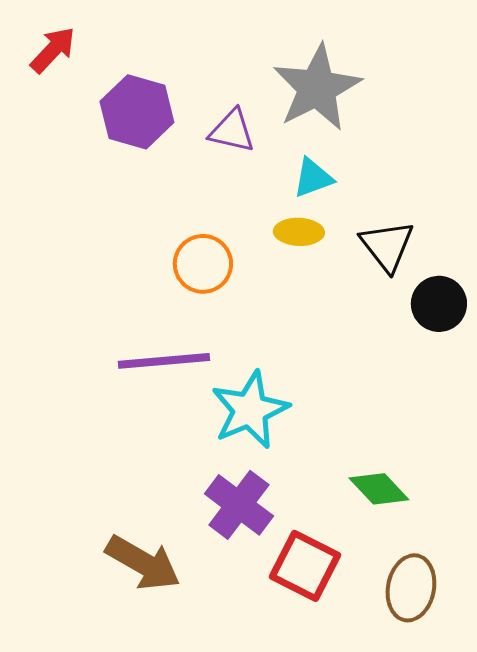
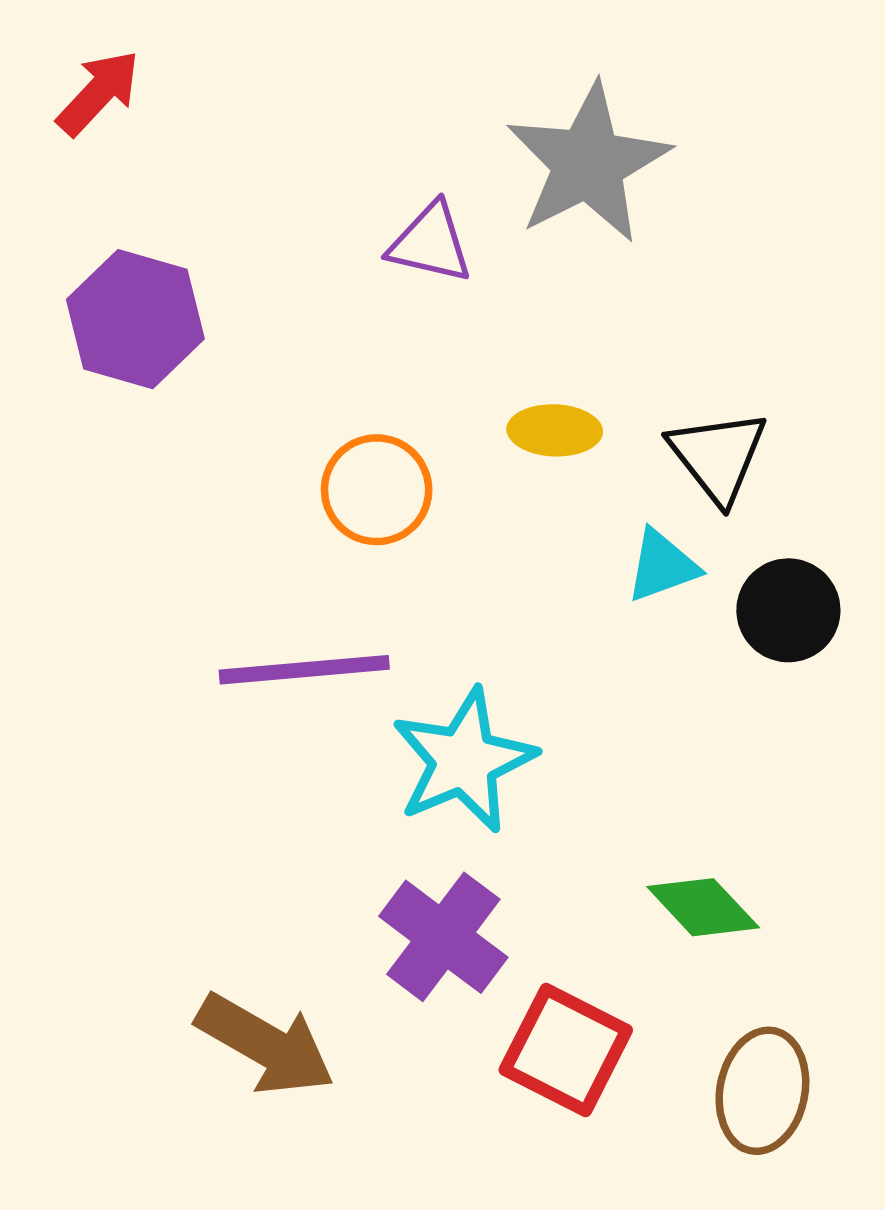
purple hexagon: (137, 112) -> (135, 319), moved
cyan triangle: (313, 178) -> (662, 566), moved
black circle: (439, 304) -> (788, 610), moved

